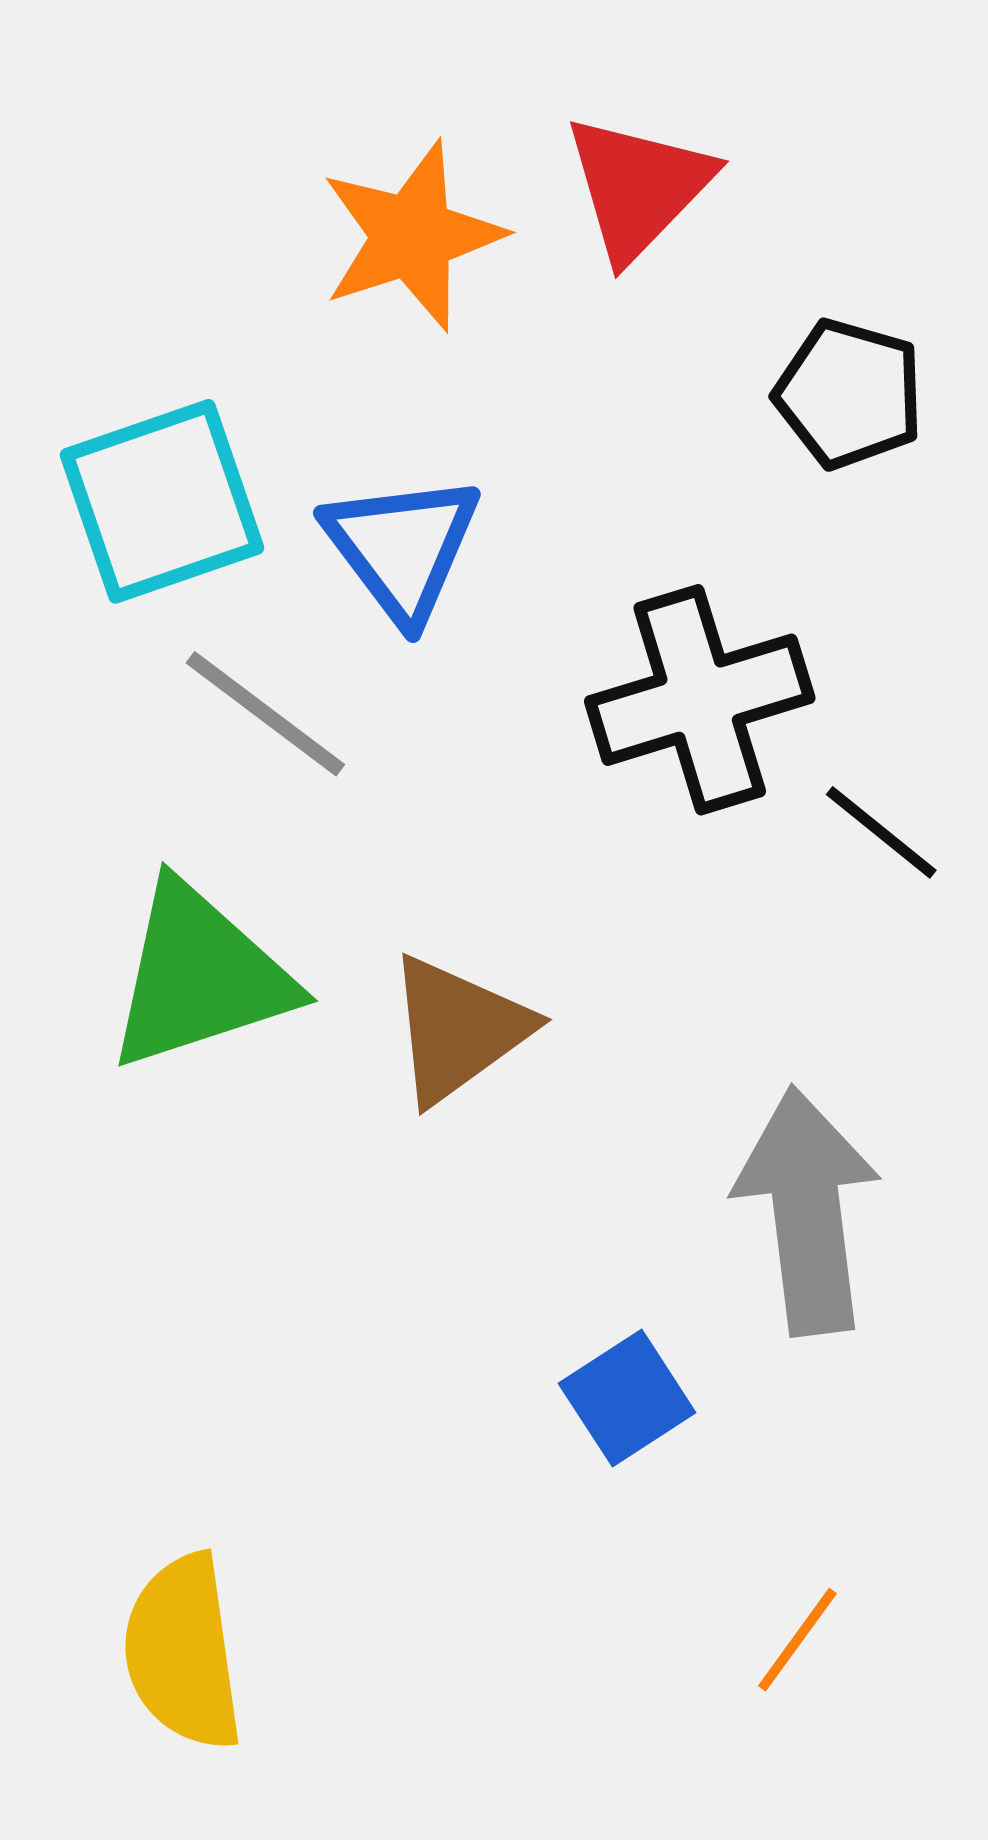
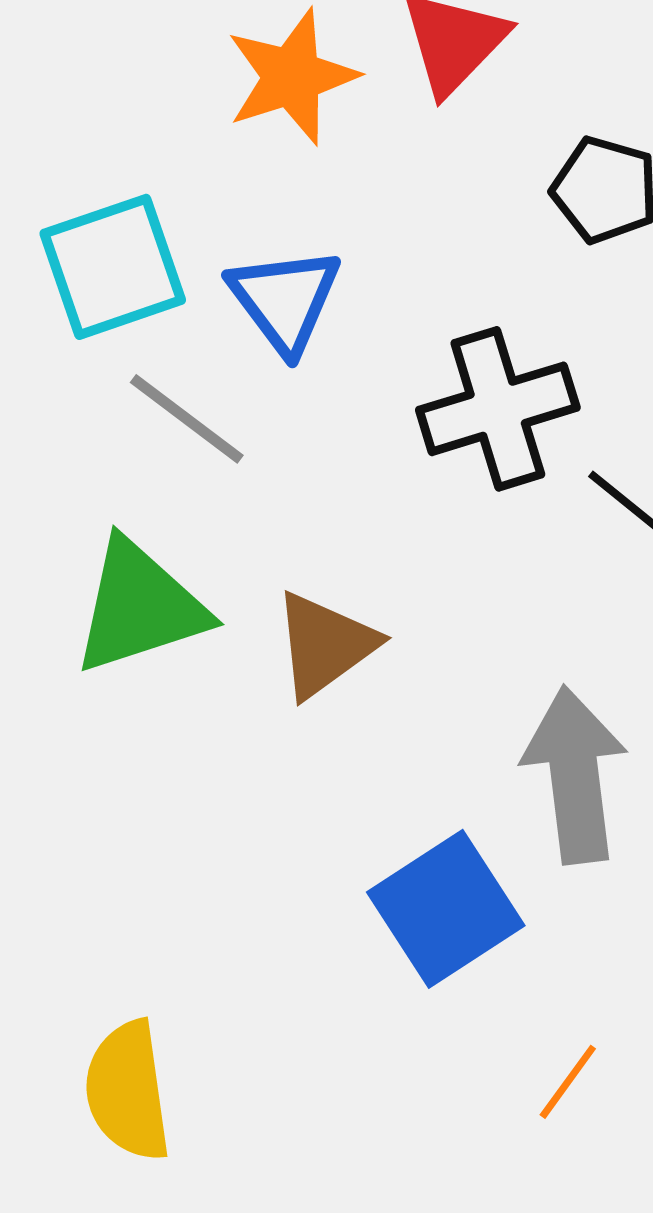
blue square: (627, 1398) -> (446, 909), size x1.6

